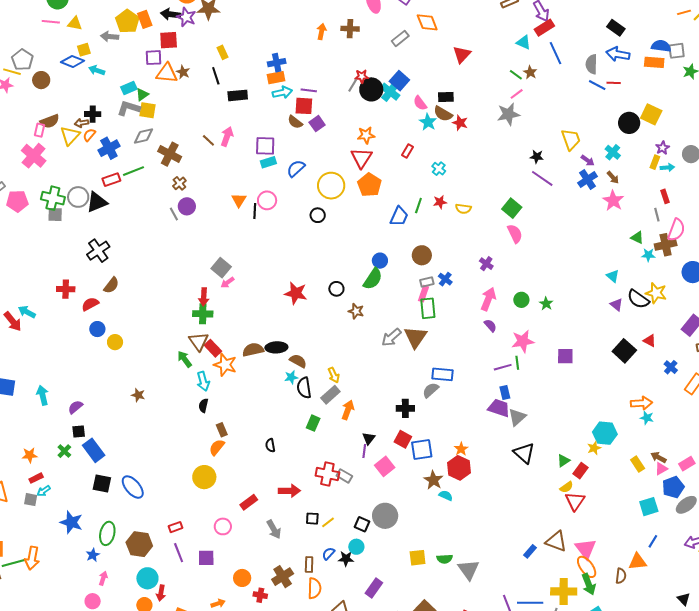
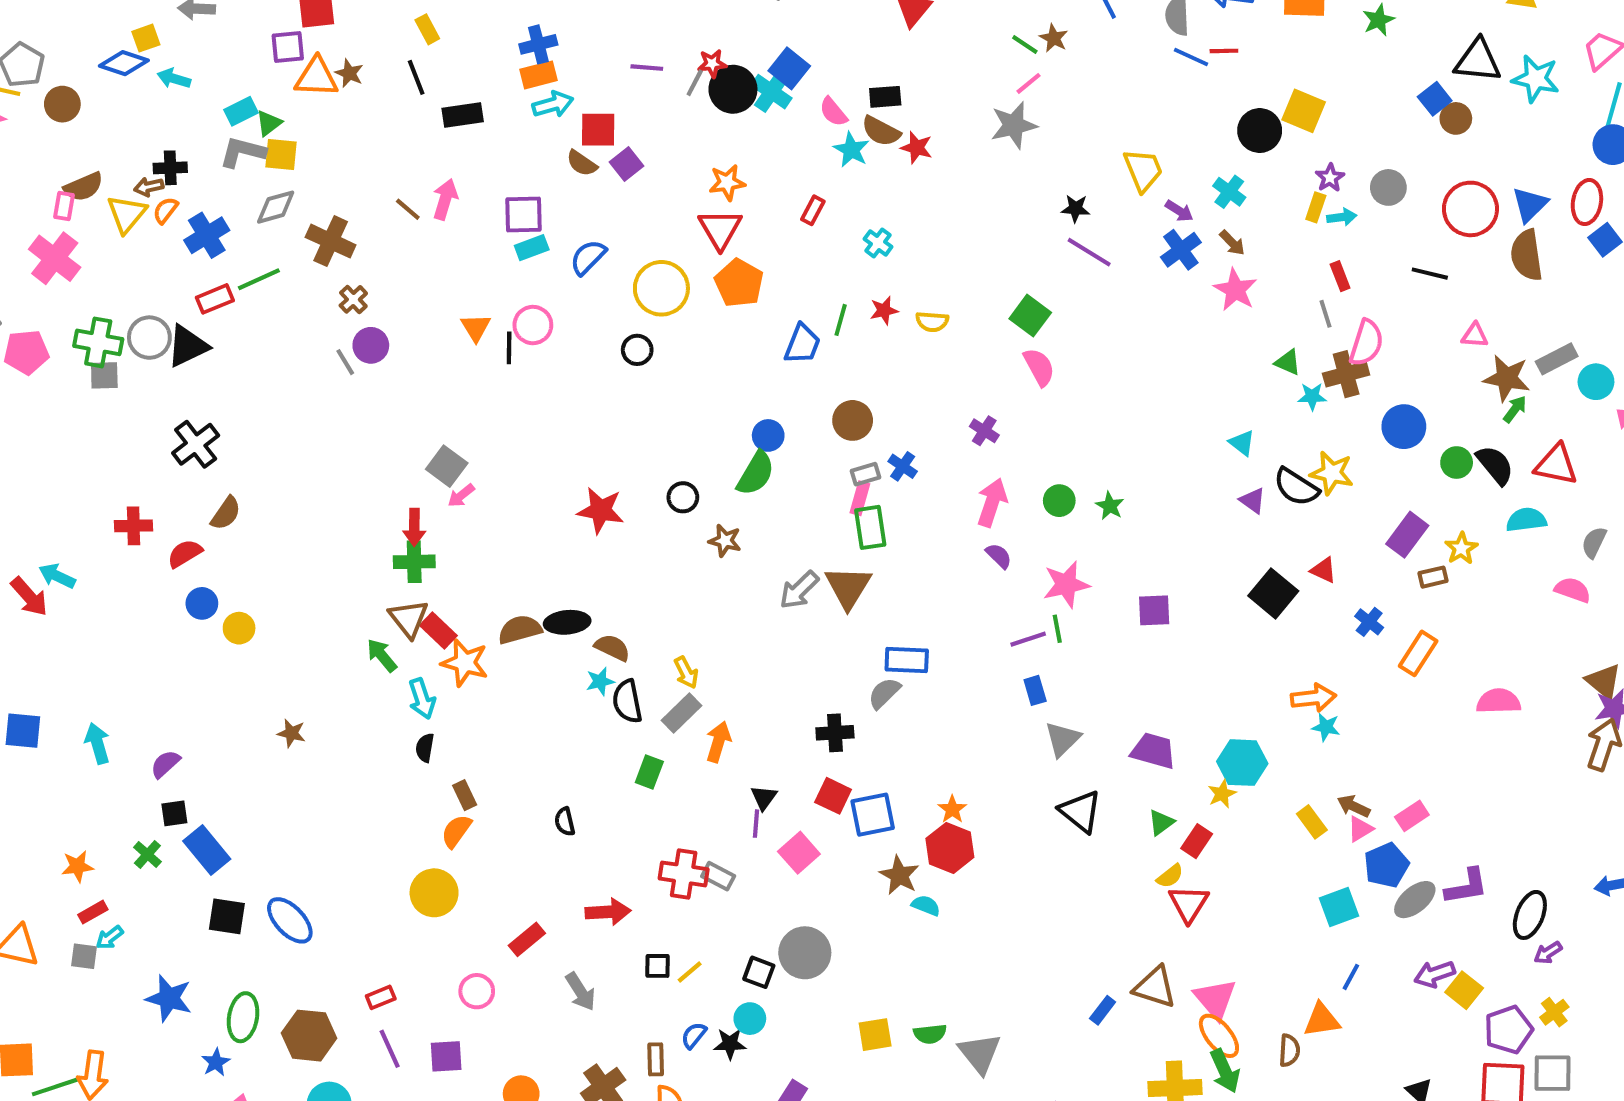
purple line: (309, 90) -> (647, 68), moved
purple trapezoid: (499, 408) -> (1153, 751), moved

